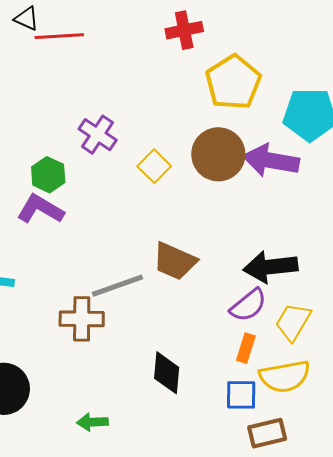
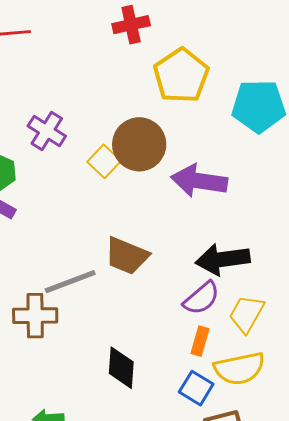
brown circle: (218, 154) -> (139, 144), moved
purple arrow: (271, 161) -> (199, 181), moved
blue square: (241, 395) -> (196, 388), turned 32

